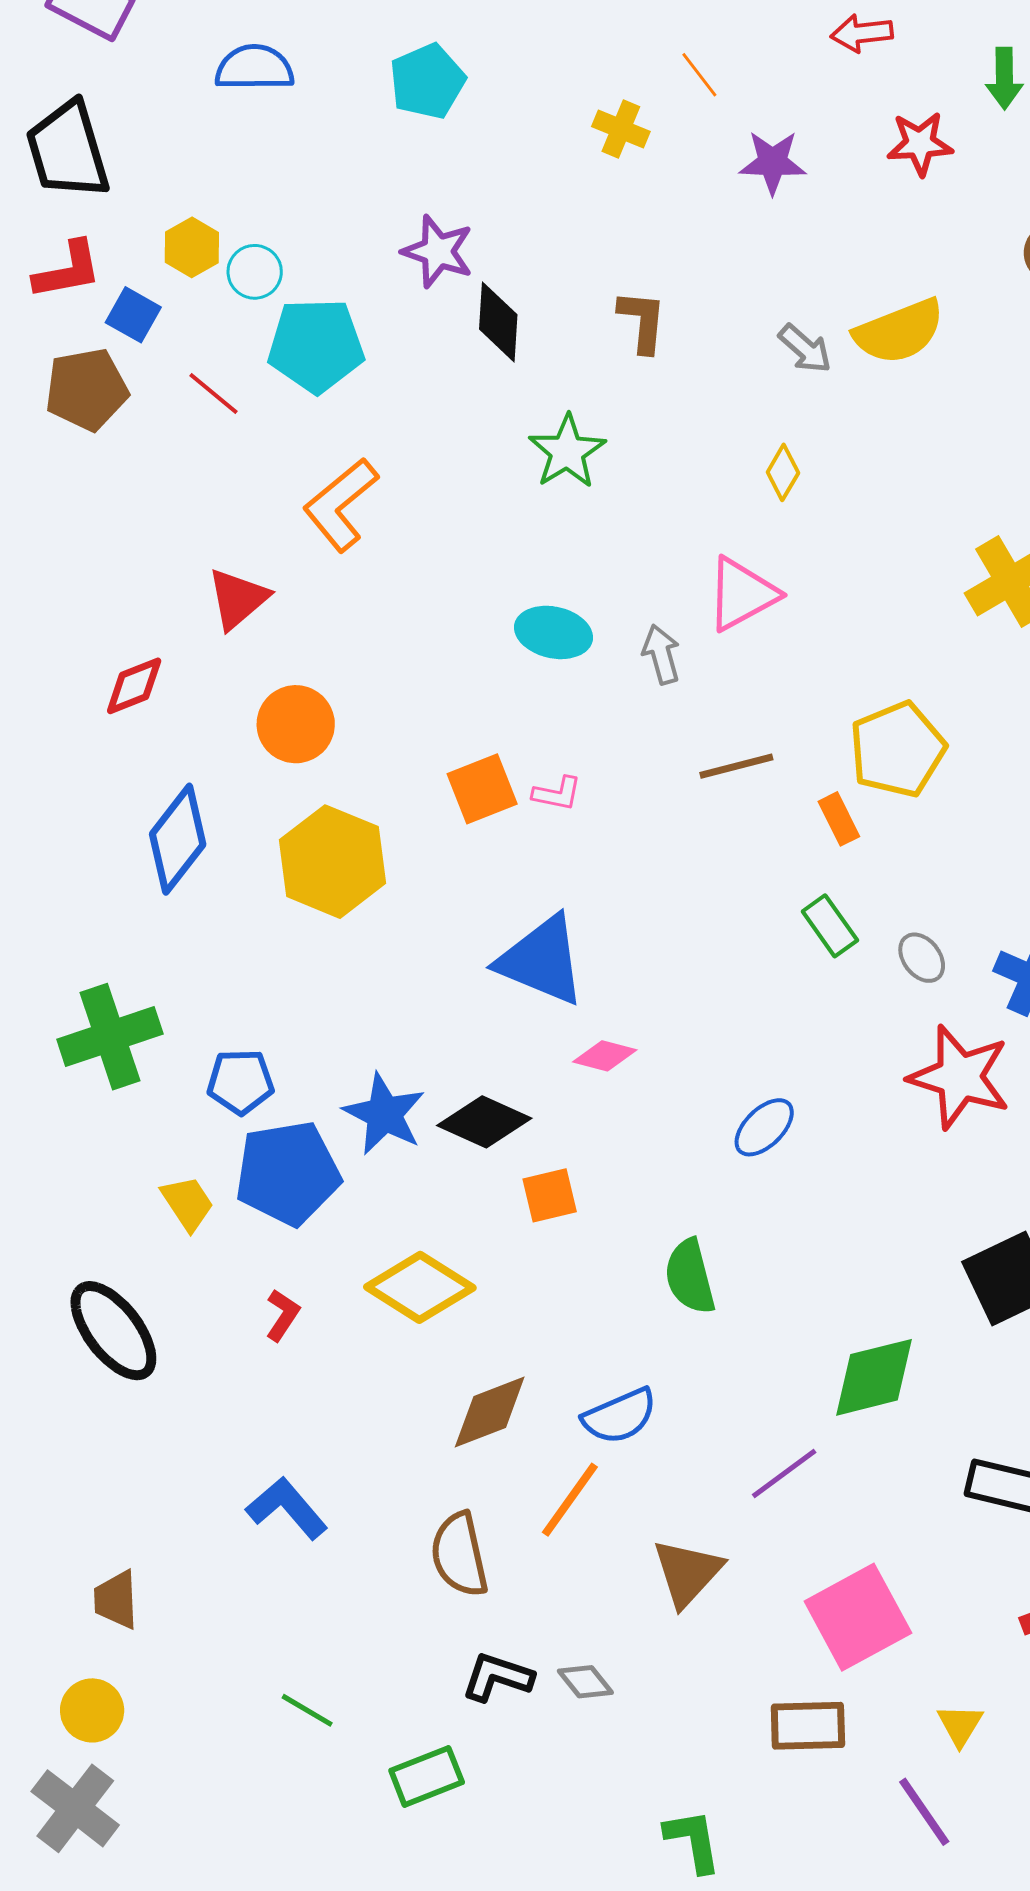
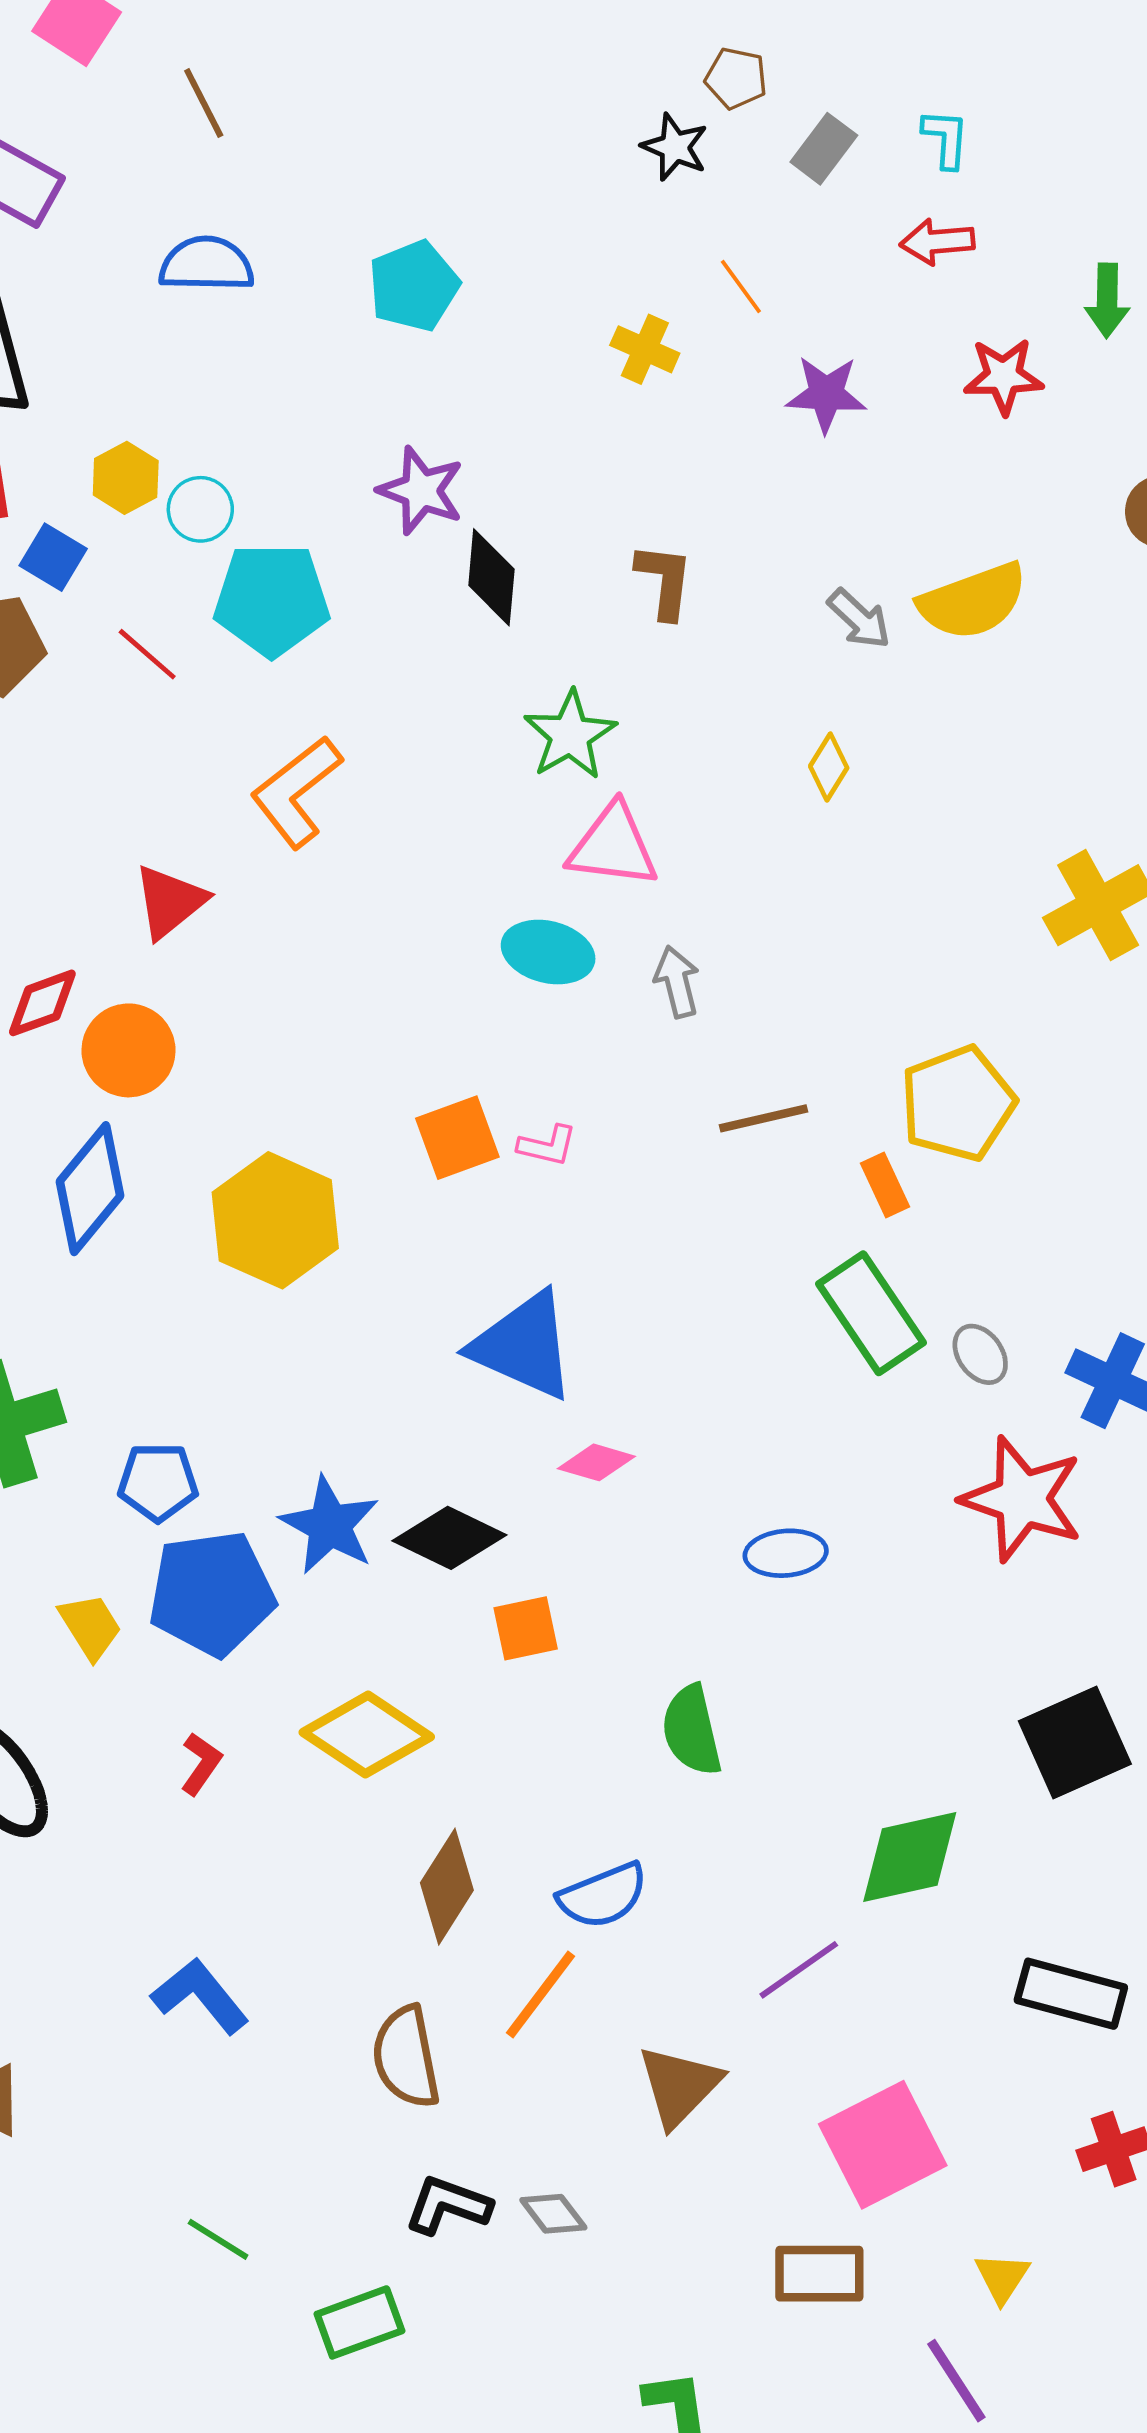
pink triangle: (742, 594) -> (613, 846), moved, turned 34
orange circle: (296, 724) -> (129, 1050), moved
green rectangle: (830, 926) -> (871, 1313), size x1.6
blue ellipse: (764, 1127) -> (786, 1553), turned 38
brown diamond: (490, 1412) -> (447, 1887), turned -38

